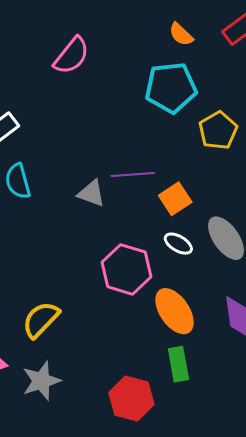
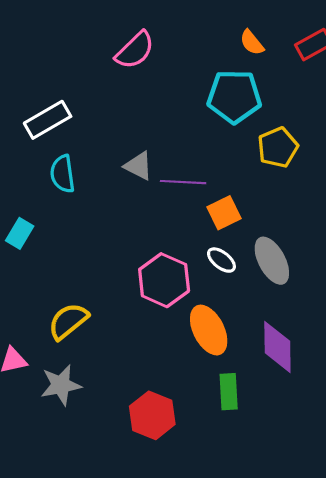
gray triangle: (91, 193) -> (138, 166), moved
green rectangle: (178, 364) -> (229, 392), moved

